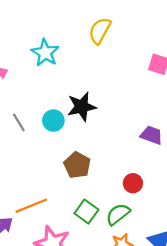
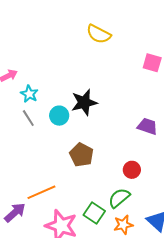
yellow semicircle: (100, 31) -> (99, 34), turned -90
cyan star: (45, 53) -> (29, 94), moved, size x0.7
green square: (86, 212) -> (94, 213), moved

